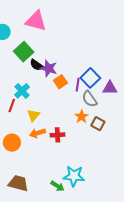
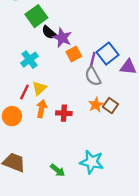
gray semicircle: (90, 99) -> (93, 76), moved
red line: (12, 105) -> (24, 92), moved
orange star: (82, 117) -> (96, 105), moved
orange arrow: (37, 133) -> (42, 109), turned 112
cyan star: (74, 176) -> (92, 162), moved

